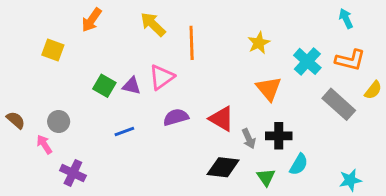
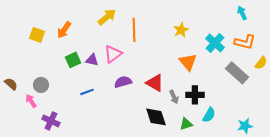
orange arrow: (91, 20) -> (64, 30), moved
yellow arrow: (153, 24) -> (107, 17), turned 96
green square: (104, 86) -> (73, 60), turned 35
black diamond: (223, 167) -> (156, 117), turned 65
green triangle: (266, 177) -> (186, 124), turned 48

